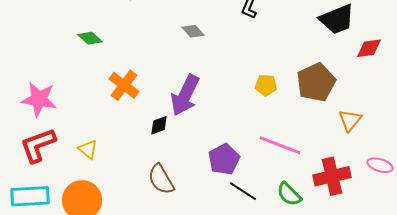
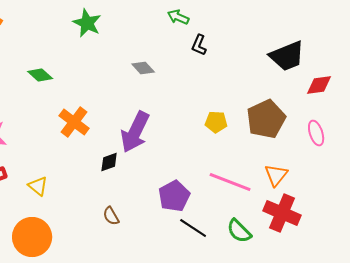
orange triangle: (350, 120) -> (276, 175), moved
pink ellipse: (380, 165) -> (316, 133), moved, turned 55
red cross: (332, 176) -> (282, 213), turned 36
brown semicircle: (161, 179) -> (111, 216), size x0.6

